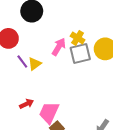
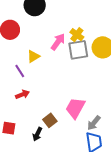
purple line: (22, 61) -> (20, 71), moved
pink trapezoid: (49, 113) -> (75, 108), moved

